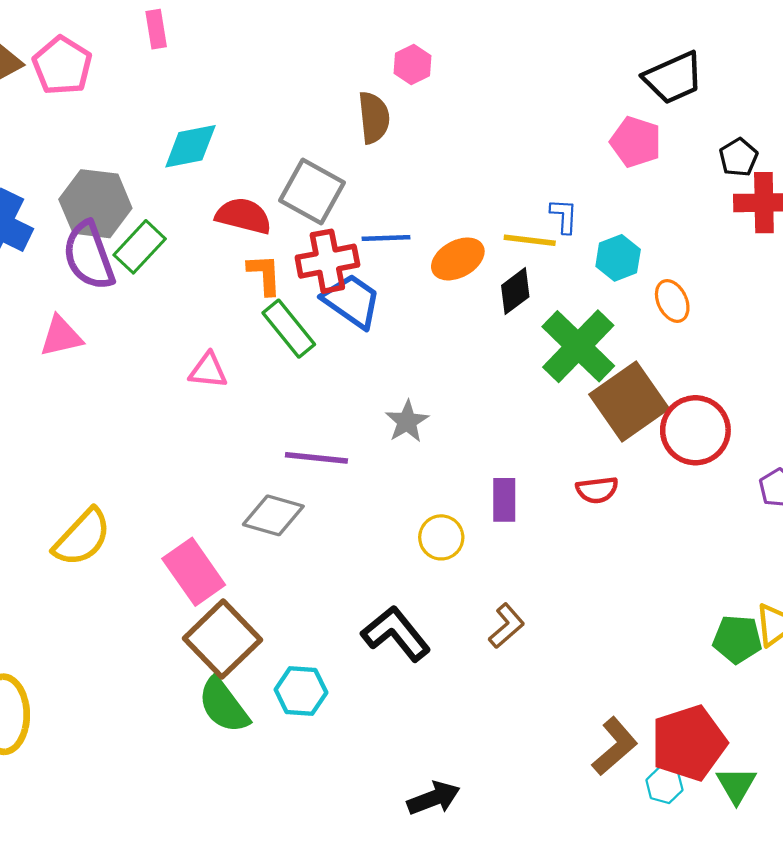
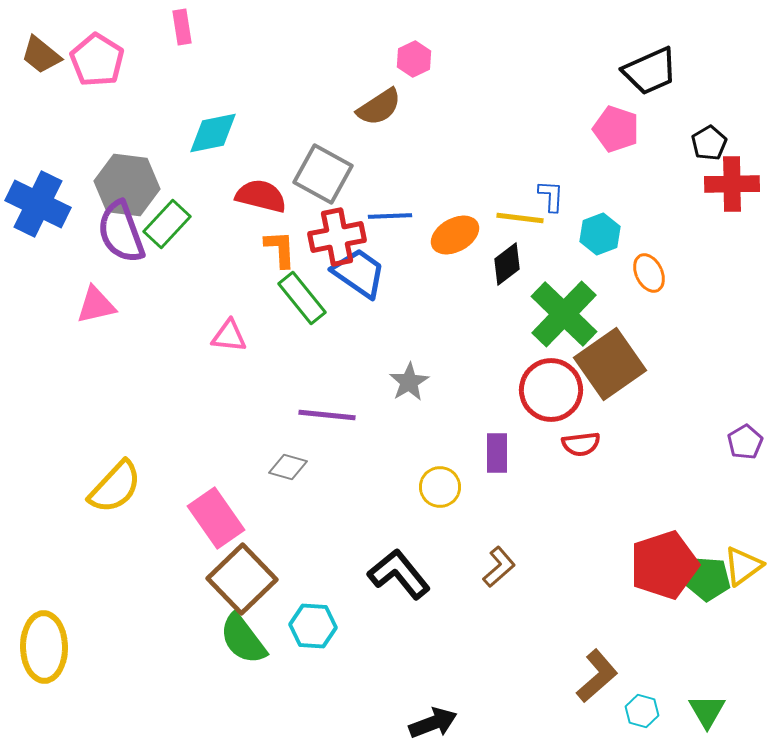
brown semicircle: (374, 118) -> (379, 107), turned 63
red circle: (695, 430) -> (551, 390), moved
gray diamond: (273, 515) -> (288, 467), size x0.7
red pentagon: (689, 743) -> (664, 565), moved

